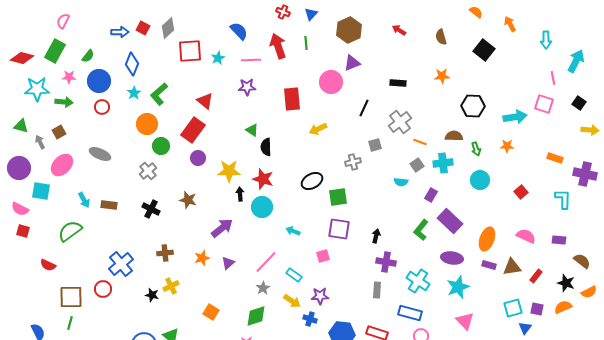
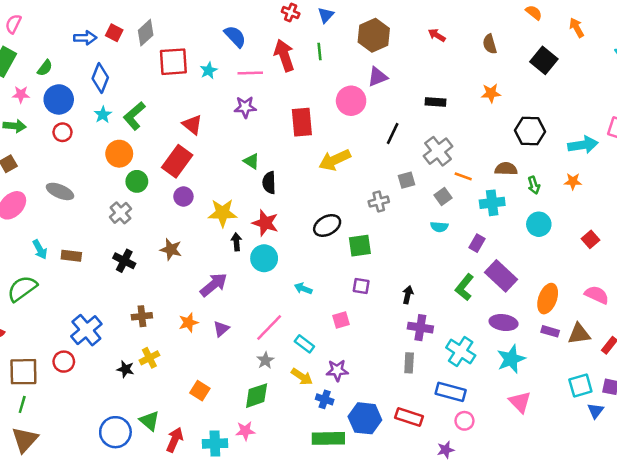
yellow arrow: (318, 129) -> (335, 160), size x1.4
gray square: (417, 165) -> (443, 197), moved
purple square: (339, 229) -> (361, 286), size x0.6

